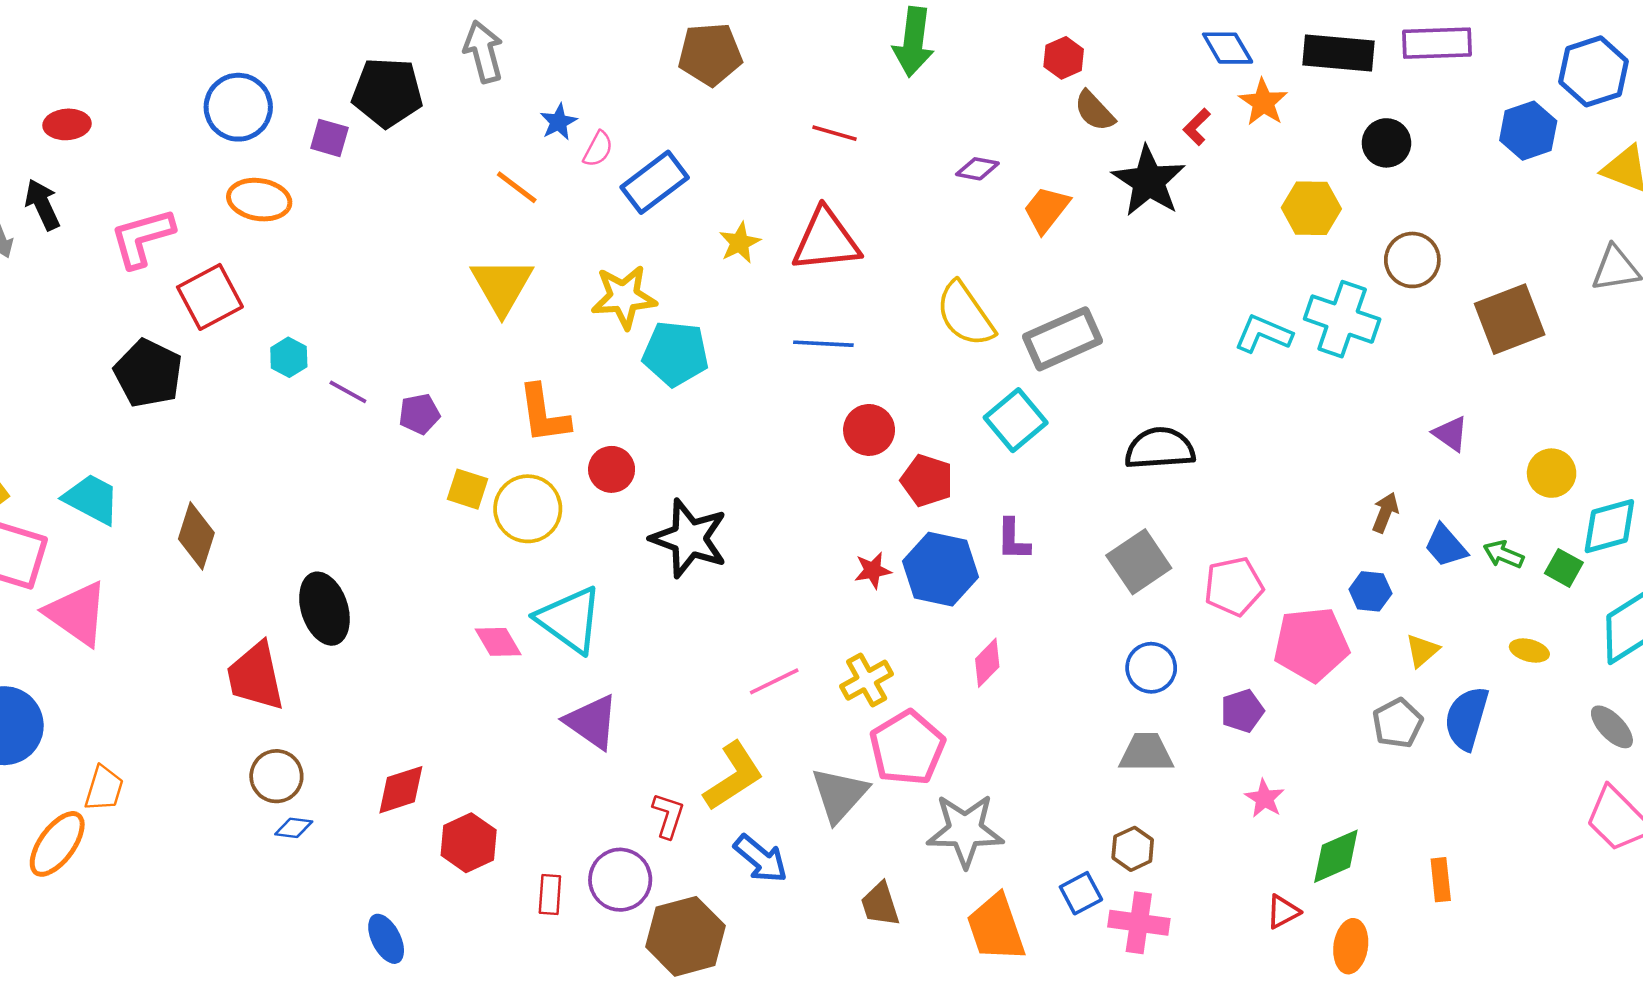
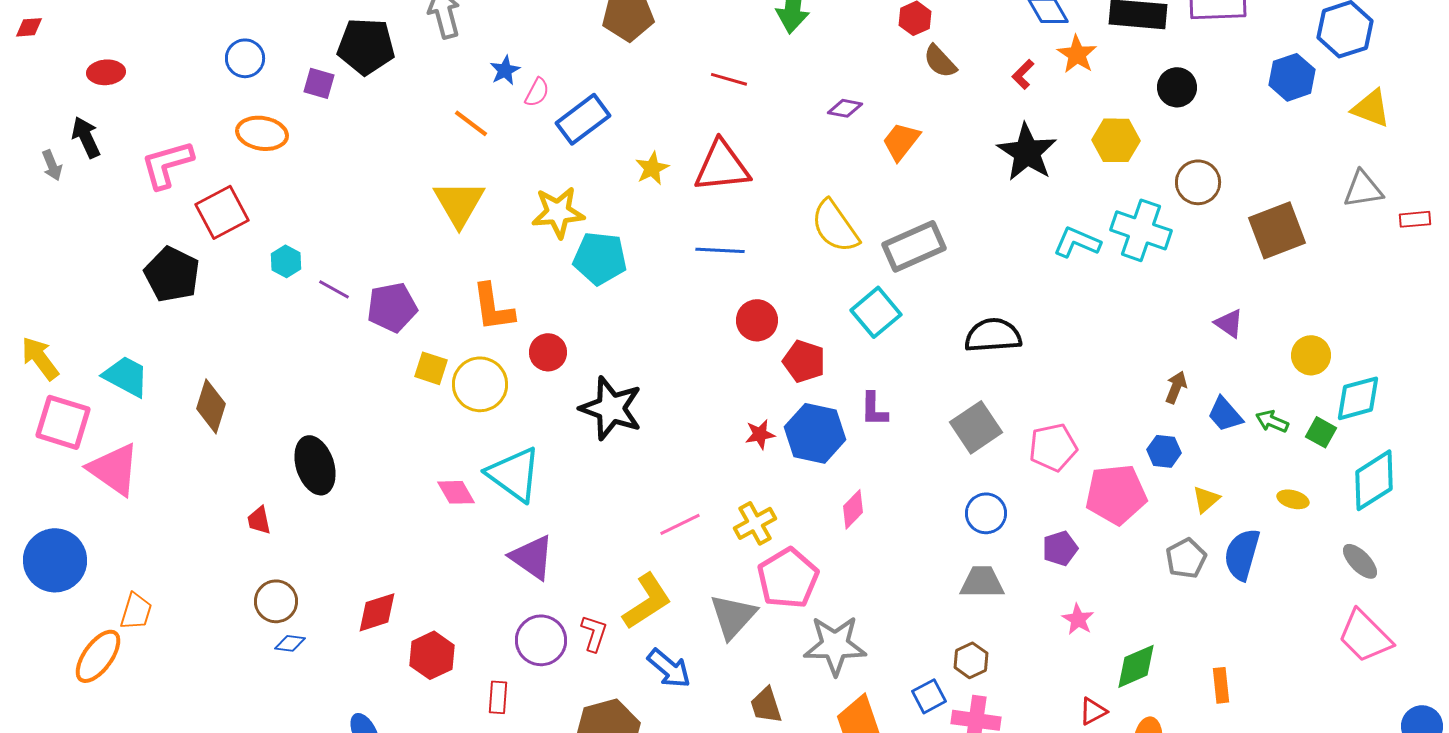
blue circle: (238, 107) -> (245, 58), size x0.7
black star: (1149, 181) -> (1027, 152), moved
purple pentagon: (419, 414) -> (392, 307), size x1.5
red trapezoid: (255, 676) -> (259, 520), size x0.5
purple circle: (620, 880) -> (541, 640), moved

